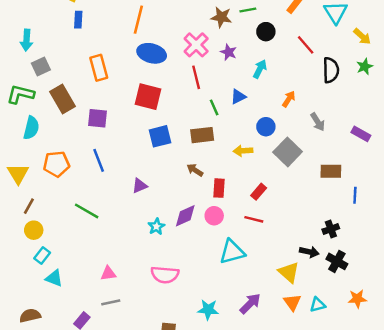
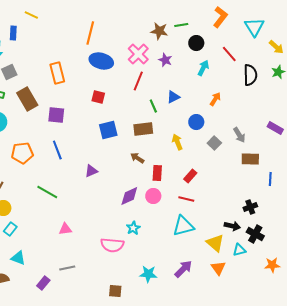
blue rectangle: (78, 20) -> (13, 33), moved
cyan arrow: (260, 69) -> (203, 68), moved
red line: (196, 77) -> (138, 81), turned 36
red square: (148, 97) -> (98, 97), size x0.6
gray arrow: (318, 122) -> (239, 135), moved
yellow arrow: (243, 151) -> (177, 142), turned 70
gray square: (288, 152) -> (214, 143), size x0.6
cyan star: (156, 227) -> (133, 228), moved
cyan triangle: (232, 252) -> (183, 226), moved
pink triangle: (108, 273) -> (65, 229), moved
cyan triangle: (54, 278) -> (18, 258), moved
cyan triangle: (318, 305) -> (239, 250), moved

